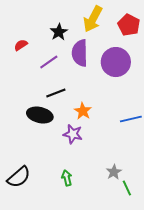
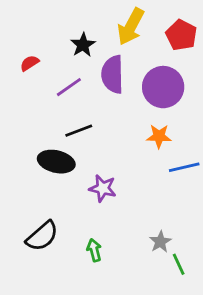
orange star: (83, 111) -> (159, 136), moved, turned -30
black semicircle: (19, 177) -> (42, 236), moved

